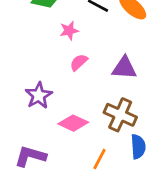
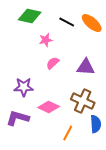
purple star: (39, 95) -> (24, 87), turned 30
purple L-shape: (30, 156) -> (18, 118), moved

